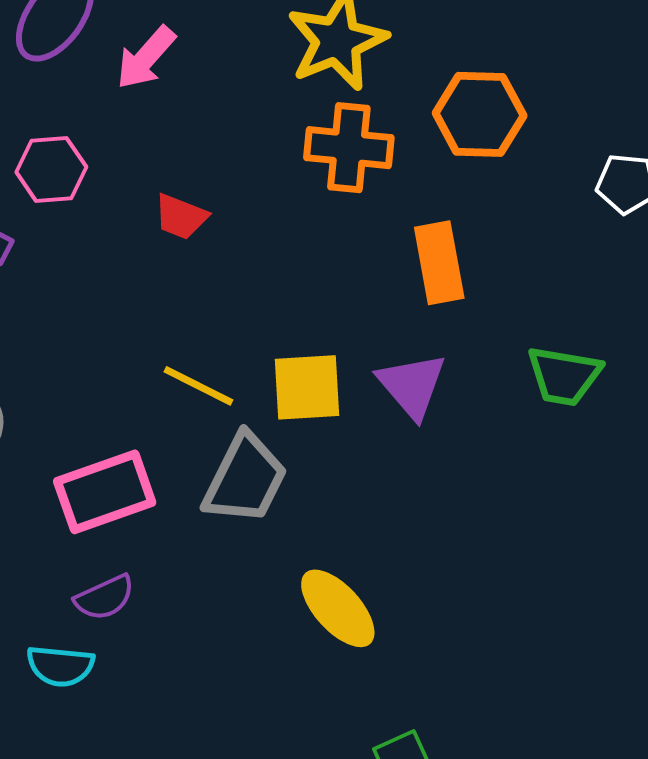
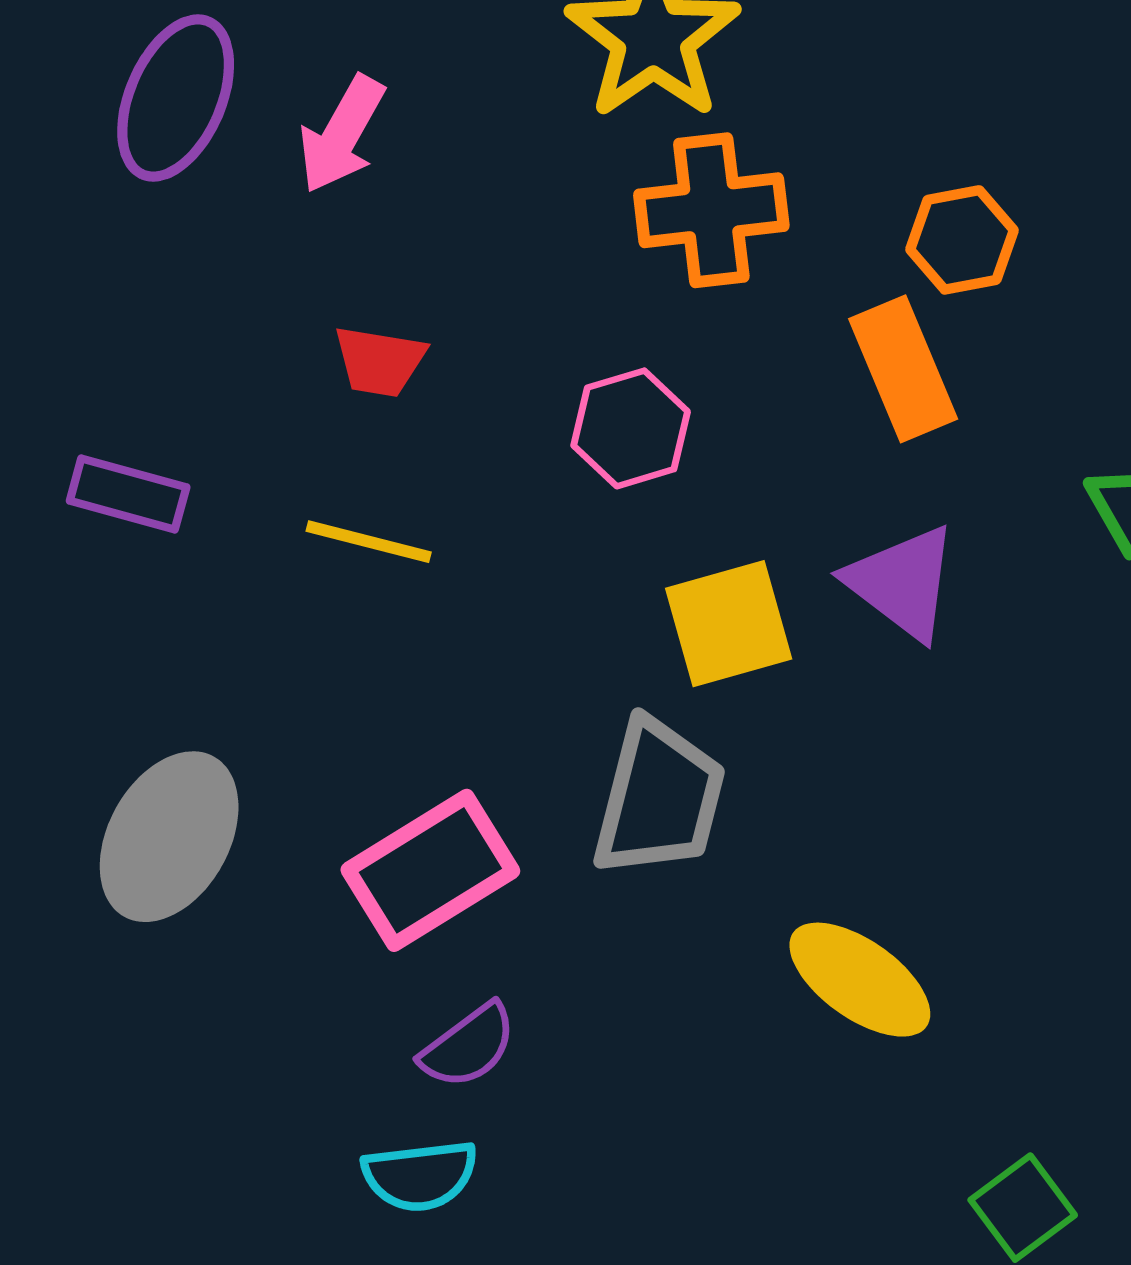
orange hexagon: (480, 114) -> (962, 240), moved, size x0.7
pink hexagon: (51, 170) -> (631, 428), moved
red trapezoid: (181, 217) -> (380, 361), moved
yellow line: (198, 386) -> (369, 542), moved

